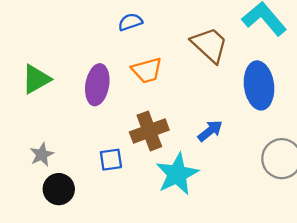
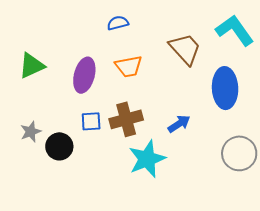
blue square: (111, 160) -> (91, 121), moved
black circle: (59, 189) -> (59, 146), moved

